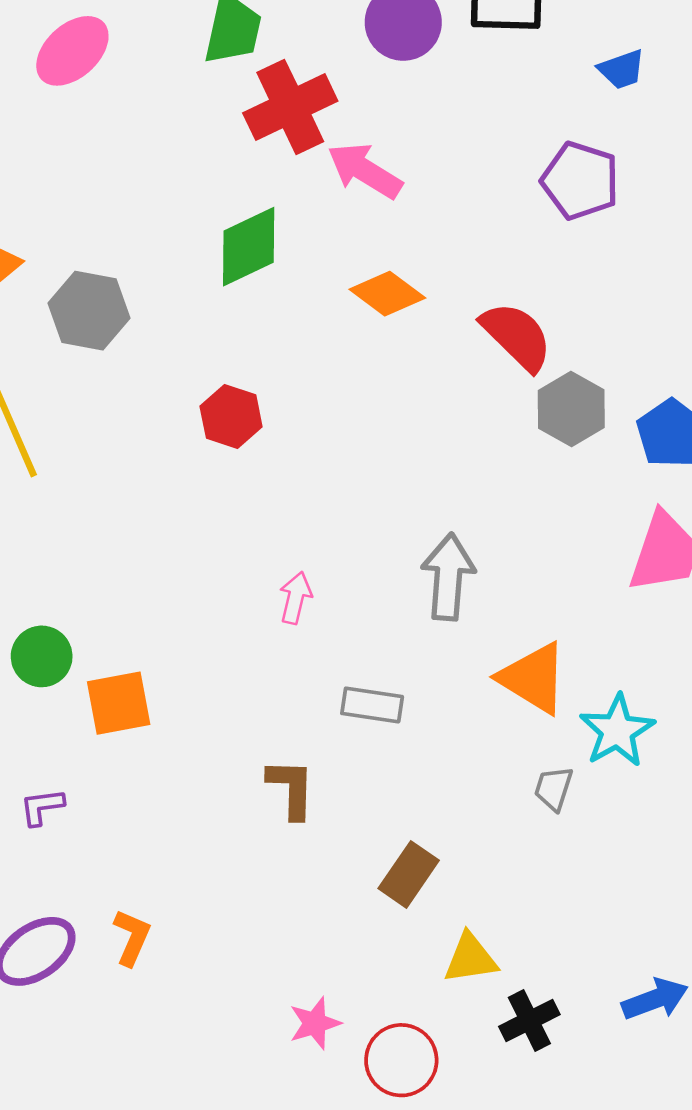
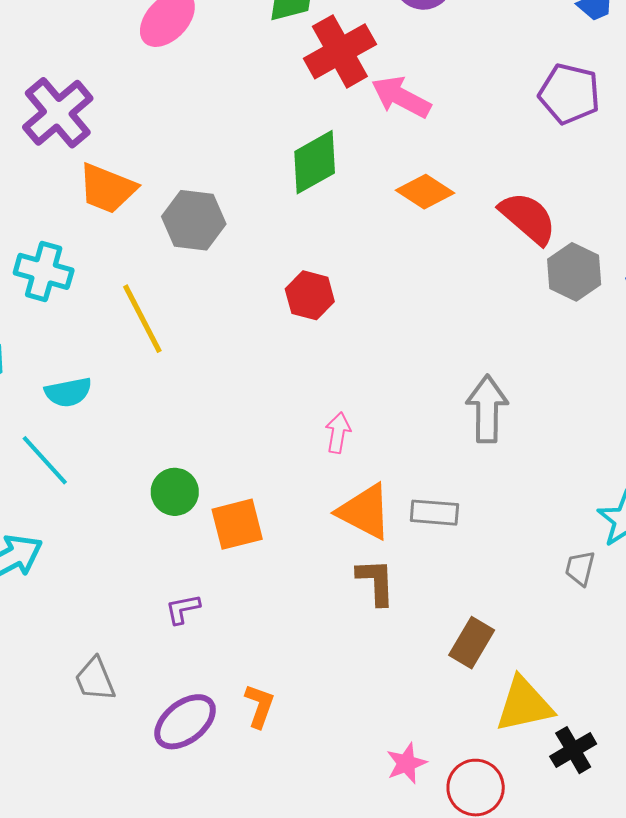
pink arrow: (295, 598) -> (338, 433), moved
orange triangle: (533, 678) -> (365, 512), moved
yellow triangle: (470, 958) -> (524, 705), size x1.4

